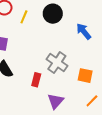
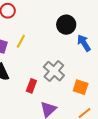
black circle: (53, 14) -> (66, 25), moved
yellow line: (24, 17) -> (21, 41), moved

